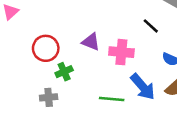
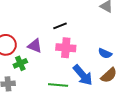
black line: (151, 26) -> (60, 26), moved, turned -64
purple triangle: (91, 42) -> (35, 46), moved

